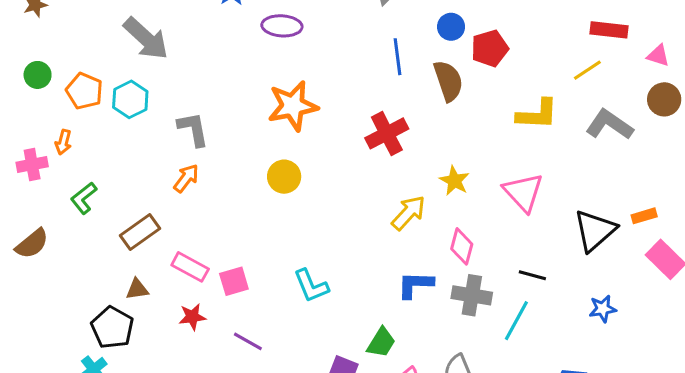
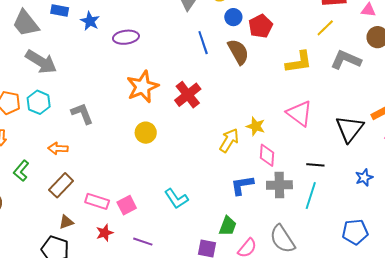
red cross: (387, 133) -> (188, 95), moved
orange arrow: (186, 178) -> (58, 148), moved, turned -114
yellow star: (454, 181) -> (256, 126), moved

